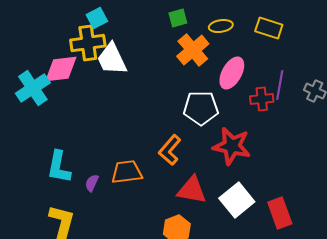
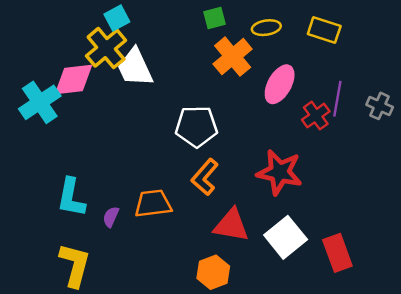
yellow cross: (88, 43) -> (106, 48), turned -32
red cross: (262, 99) -> (316, 116), turned -30
white pentagon: (201, 108) -> (196, 126), moved

